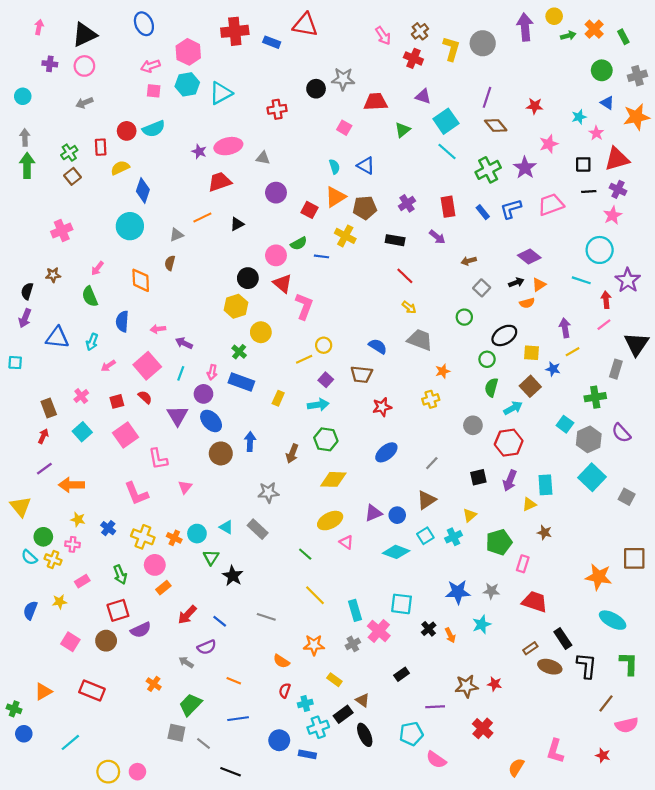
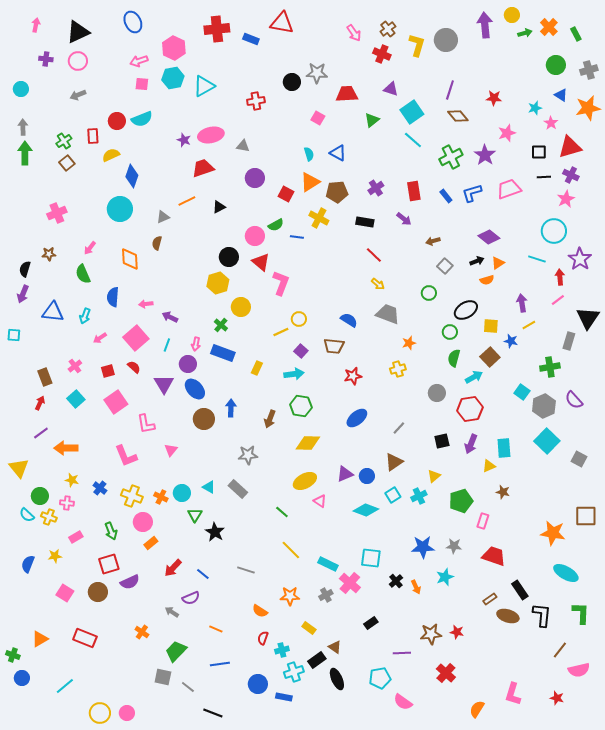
cyan rectangle: (355, 610) -> (328, 564), turned -48

